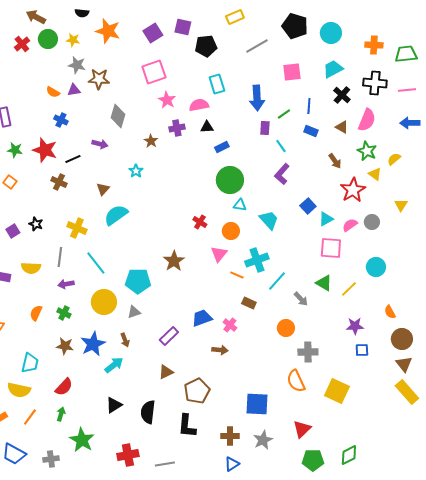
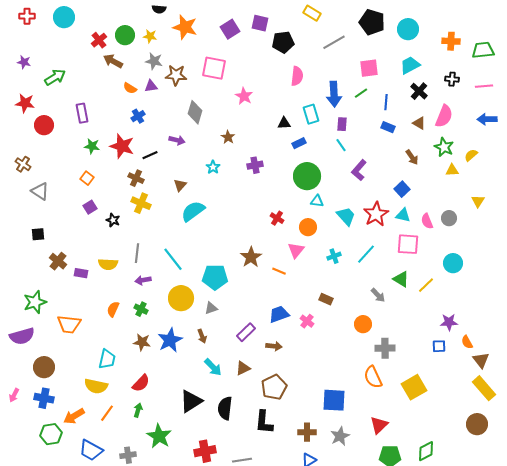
brown arrow: (36, 17) -> (113, 61), moved
yellow rectangle: (235, 17) -> (312, 13), turned 54
pink square: (154, 72) -> (214, 68), moved, turned 30
black cross: (375, 83) -> (452, 79), size x0.6
cyan rectangle: (217, 84) -> (311, 114), moved
pink semicircle: (199, 105) -> (297, 76), moved, turned 108
green line: (284, 114) -> (361, 93), moved
blue cross: (61, 120) -> (138, 116), turned 32
purple cross: (177, 128) -> (255, 165), moved
cyan line: (281, 146) -> (341, 145), moved
yellow triangle: (375, 174) -> (452, 170), turned -40
red star: (353, 190) -> (376, 214), moved
blue square: (308, 206) -> (402, 189), moved
cyan triangle: (326, 219) -> (403, 215), turned 42
pink semicircle: (350, 225) -> (427, 221), turned -77
yellow cross: (77, 228) -> (141, 203), moved
purple square: (13, 231) -> (90, 207), moved
cyan cross: (257, 260) -> (334, 256), size x0.6
orange line: (237, 275) -> (279, 271), moved
cyan line: (277, 281) -> (366, 254), moved
orange semicircle: (390, 312) -> (467, 342), moved
purple star: (355, 326) -> (449, 322), moved
brown circle: (402, 339) -> (477, 424), moved
brown arrow: (220, 350) -> (274, 346), moved
cyan arrow: (114, 365) -> (213, 367), moved, turned 84
yellow square: (337, 391) -> (414, 387), turned 35
black triangle: (114, 405) -> (191, 401), size x1.4

